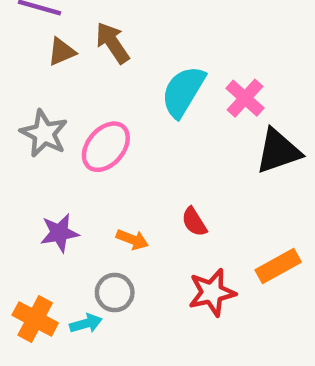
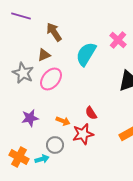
brown triangle: (62, 52) -> (44, 55), moved
pink cross: (245, 98) -> (118, 40), moved
red star: (212, 293) -> (83, 134), moved

